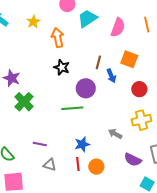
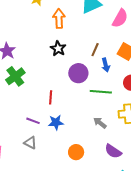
green line: (72, 108) -> (101, 92), moved
purple line: (40, 144) -> (33, 121), moved
blue star: (82, 144) -> (56, 123), moved
red line: (78, 164) -> (51, 97), moved

